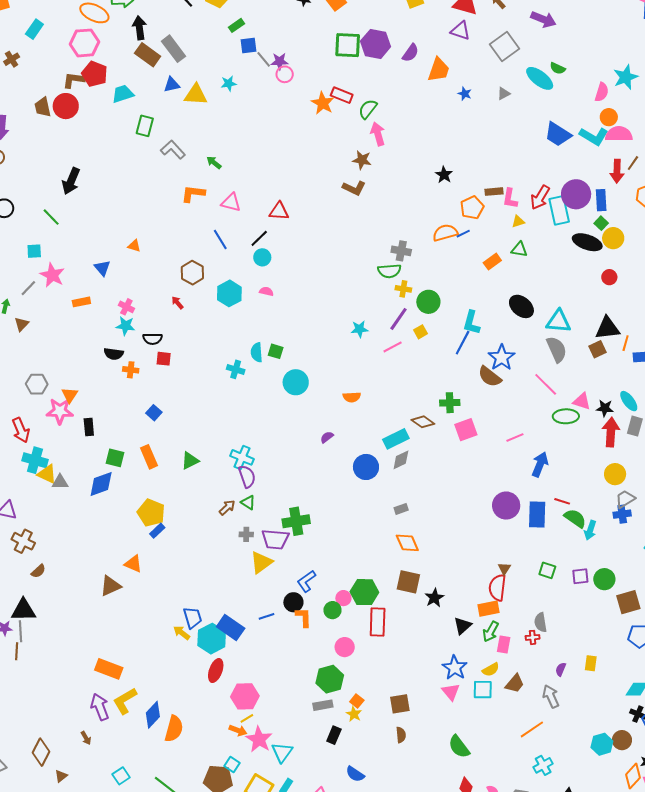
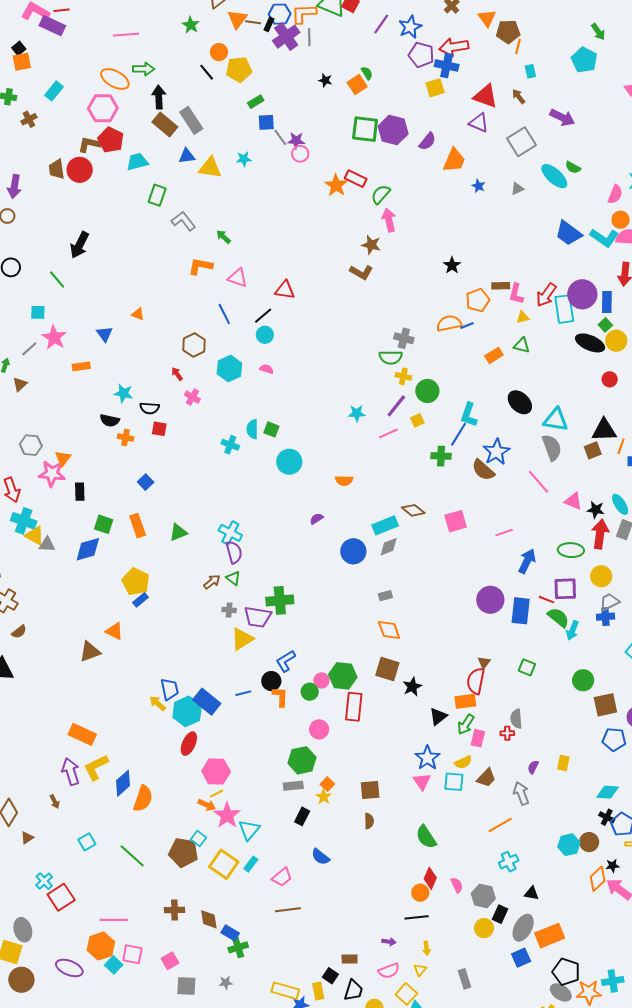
pink cross: (126, 307) -> (192, 397), moved
green cross: (450, 403) -> (441, 456), moved
green ellipse: (566, 416) -> (571, 550), moved
purple square: (580, 576) -> (565, 589), moved, size x1.4

